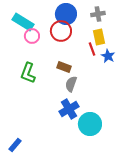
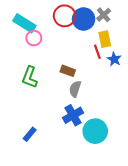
blue circle: (66, 14) -> (84, 19), moved
gray cross: (98, 14) -> (104, 15), turned -32
red circle: (61, 31) -> (65, 16), moved
blue rectangle: (15, 145) -> (30, 134), moved

